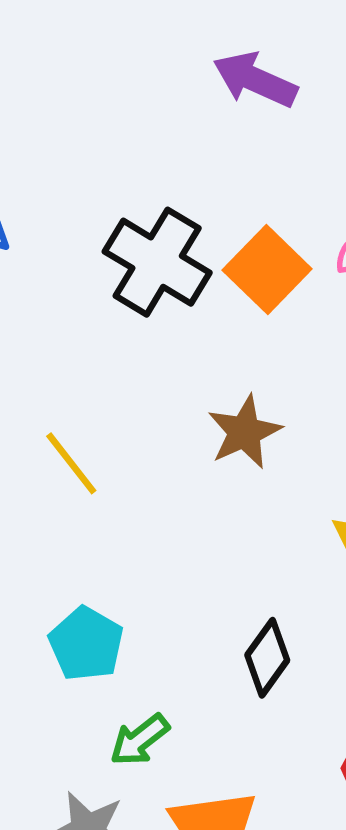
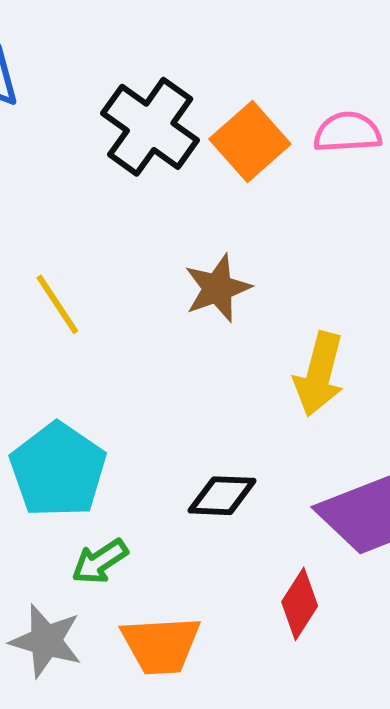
cyan pentagon: (86, 644) -> (58, 470), size x1.4
black diamond: (267, 658) -> (222, 496), turned 52

